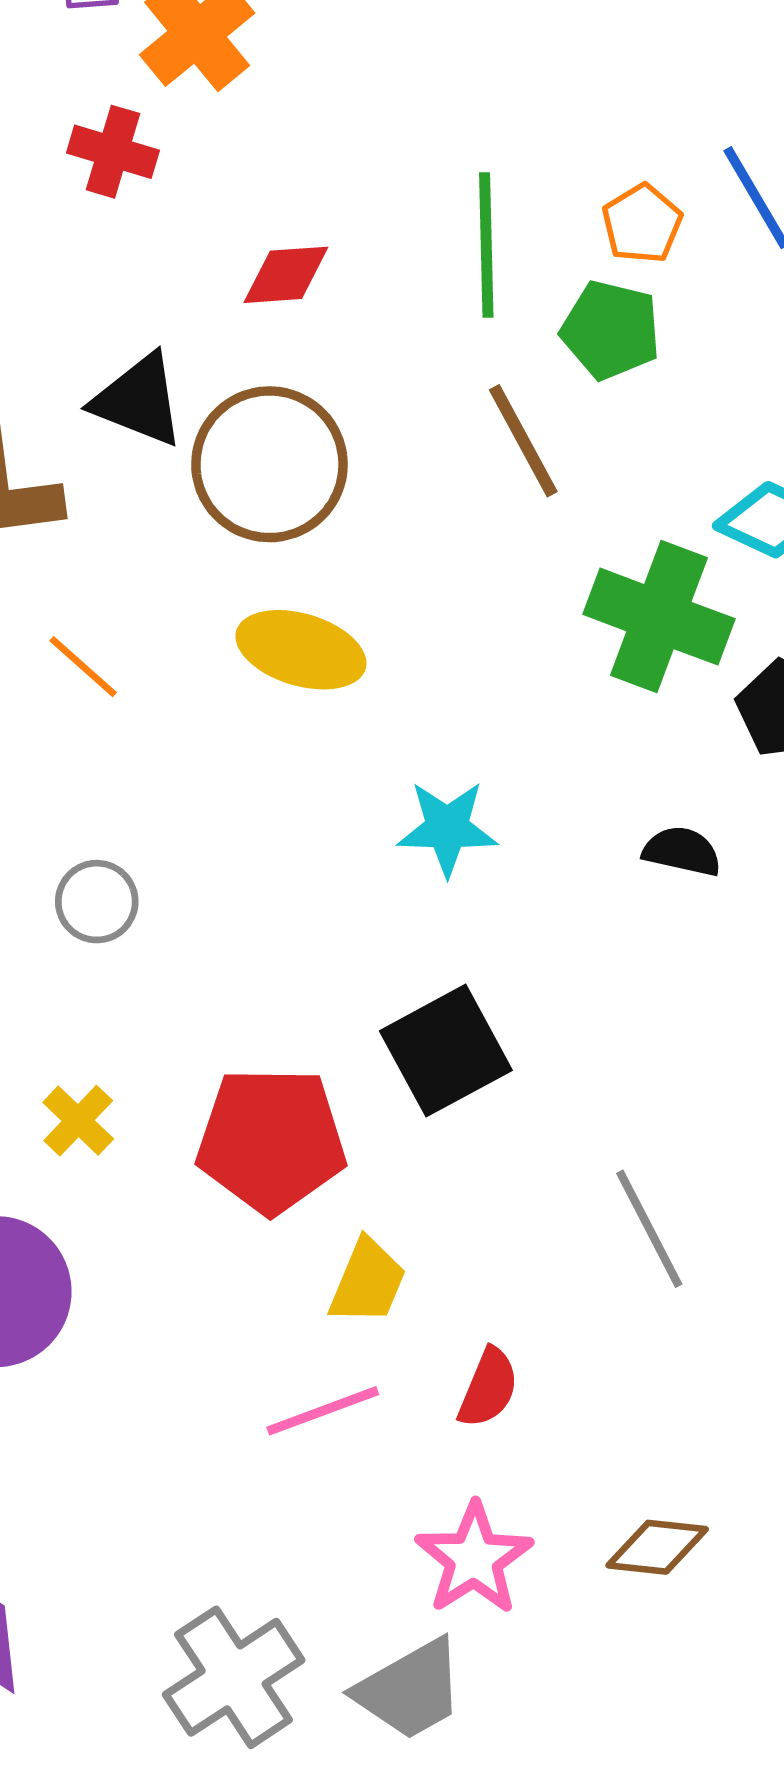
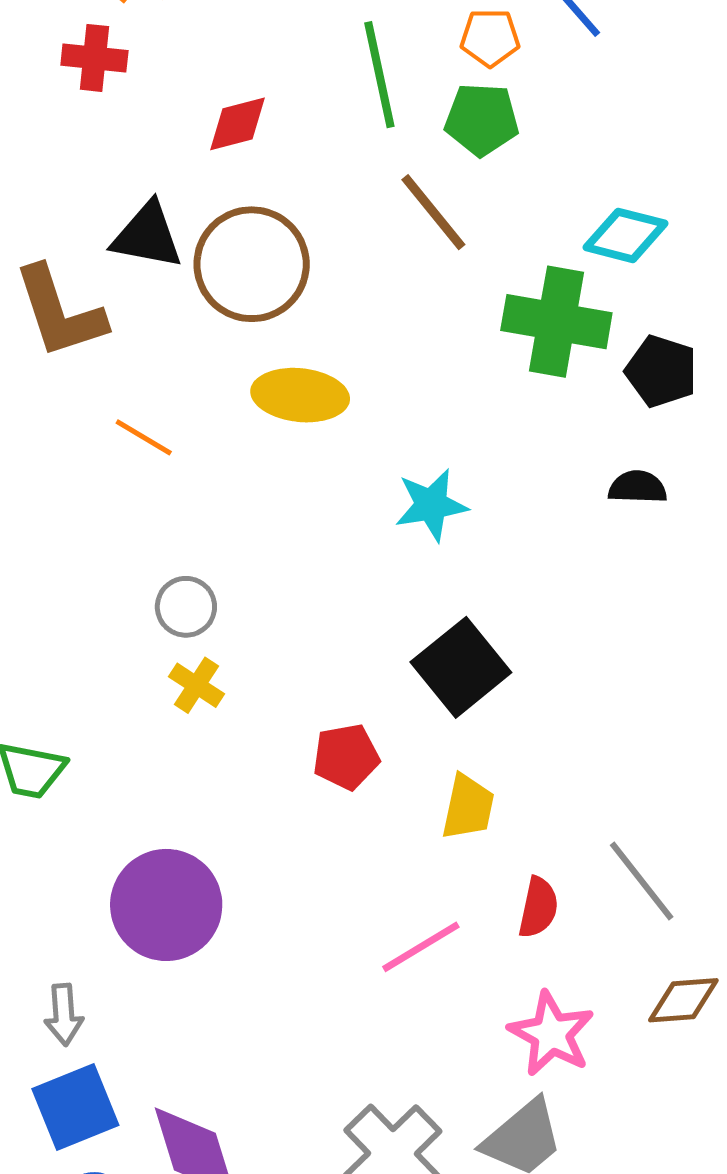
orange pentagon: (642, 224) -> (490, 38), turned -30
black semicircle: (682, 851) -> (638, 487), moved
yellow cross: (78, 1121) -> (197, 685), moved
red pentagon: (271, 1140) -> (346, 757), size x0.6
gray line: (649, 1229) -> (642, 881), moved
yellow trapezoid: (368, 1282) -> (468, 807), moved

